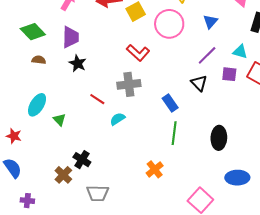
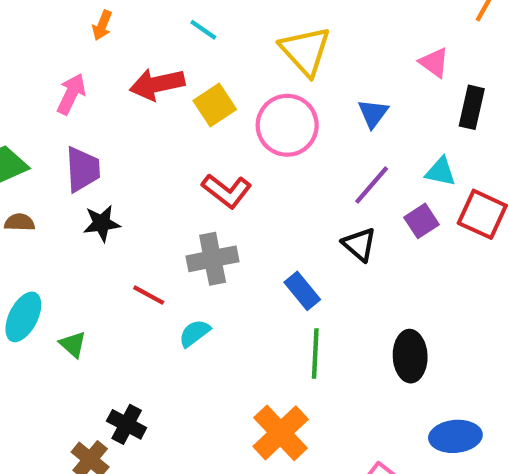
black star: (78, 63) -> (102, 223), turned -30
purple square: (229, 74) -> (422, 221), turned -35
orange cross: (155, 169) -> (281, 433), size x1.5

